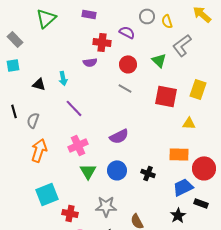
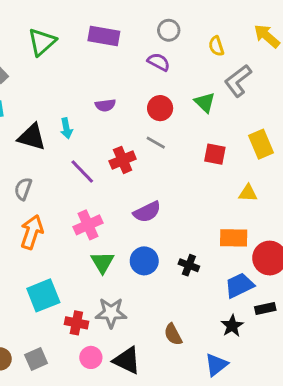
purple rectangle: (89, 14) -> (104, 36), size x1.5
gray circle: (147, 16) -> (169, 30), moved
red cross: (102, 42) -> (123, 160), moved, turned -30
black triangle: (39, 84) -> (32, 137), size x1.5
yellow rectangle: (198, 89) -> (261, 144), turned -42
red square: (166, 96) -> (215, 154), size x0.7
black rectangle: (201, 203) -> (265, 308), turned -32
gray star: (106, 206) -> (111, 313), moved

